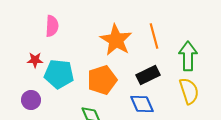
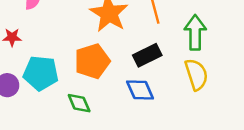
cyan pentagon: (59, 74) -> (41, 73), moved

